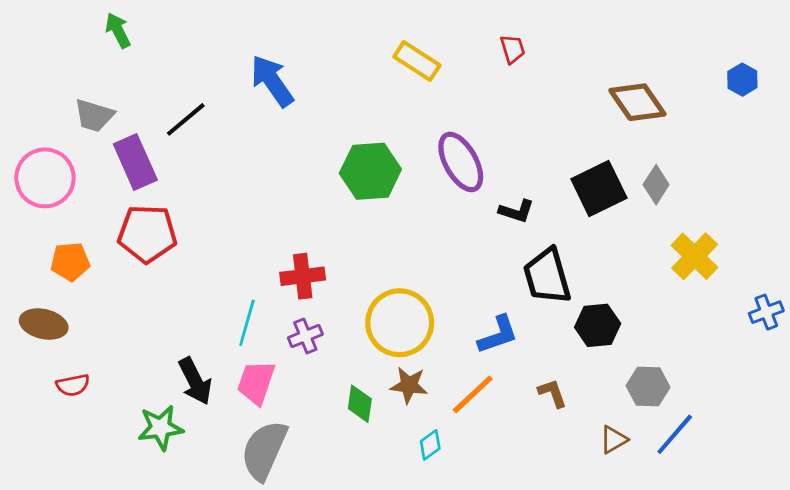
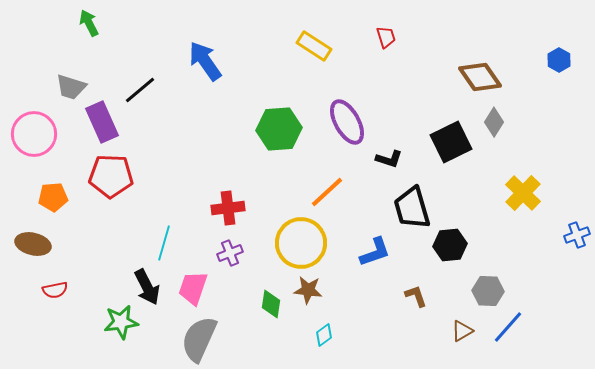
gray diamond: (656, 185) -> (494, 122), moved
cyan line: (247, 323) -> (164, 243), moved
orange line: (473, 394) -> (327, 192), moved

